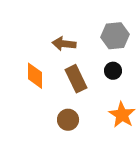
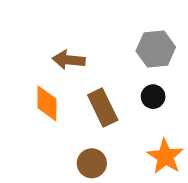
brown arrow: (64, 44) -> (69, 60), moved

